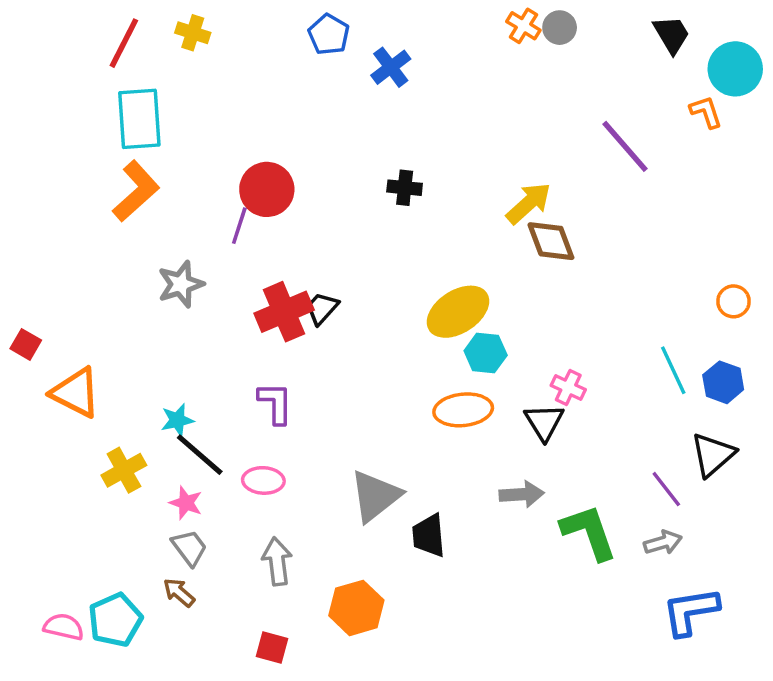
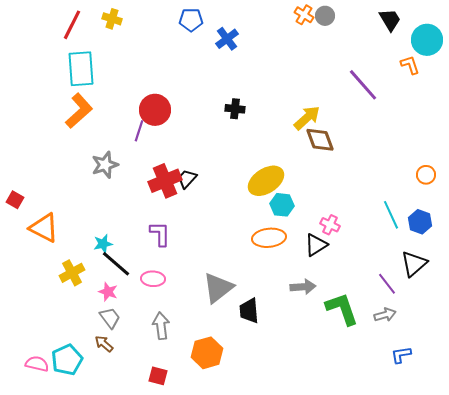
blue pentagon: (329, 34) -> (191, 20), turned -30
black triangle: (544, 422) -> (316, 245), turned 30
blue L-shape: (690, 611) -> (401, 355), size x0.6

